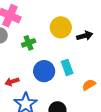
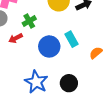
red arrow: (12, 82) -> (16, 38), moved

